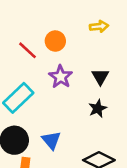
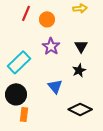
red line: (28, 50) -> (26, 13), moved, turned 70
blue triangle: (51, 140) -> (55, 86), moved

